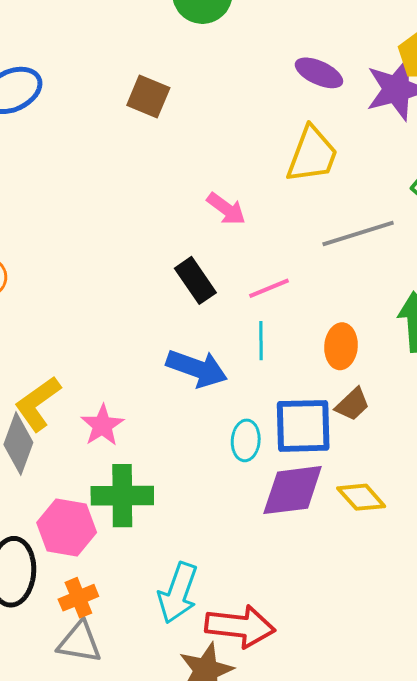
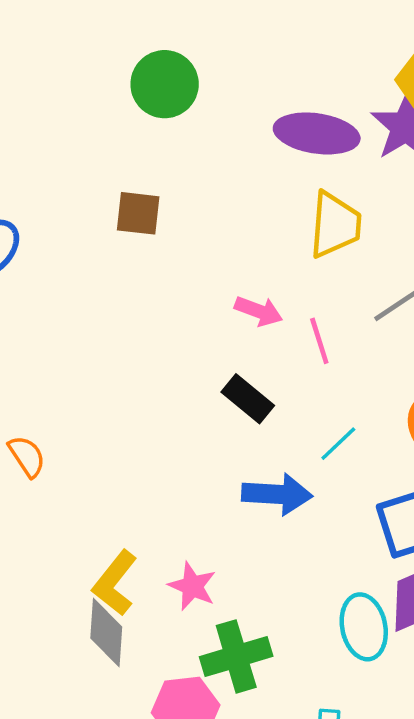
purple ellipse: (319, 73) -> (317, 133), size x1.5
pink line: (269, 288) -> (319, 341), moved, turned -69
cyan line: (261, 341) -> (338, 444), turned 63
cyan ellipse: (246, 440) -> (364, 627), moved, size x1.4

